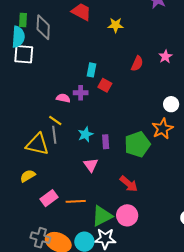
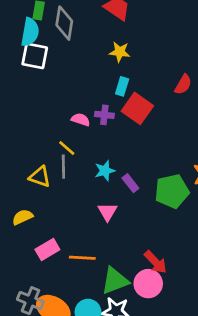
yellow star: (116, 25) -> (120, 52), moved
red square: (105, 85) -> (137, 108), size x1.6
purple rectangle: (106, 142) -> (130, 183), turned -40
yellow triangle: (37, 144) -> (40, 177), size x0.7
red arrow: (129, 184) -> (156, 262), moved

